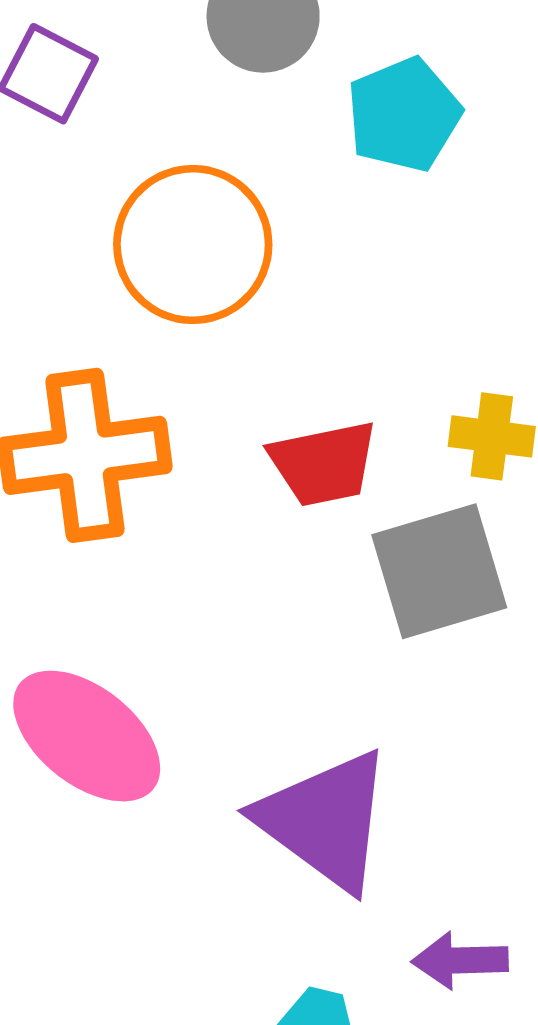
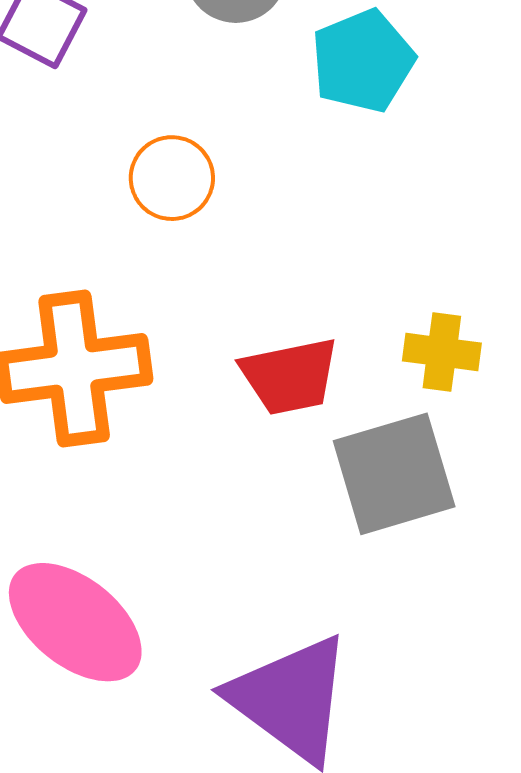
orange circle: (193, 244) -> (172, 178), size x0.6

